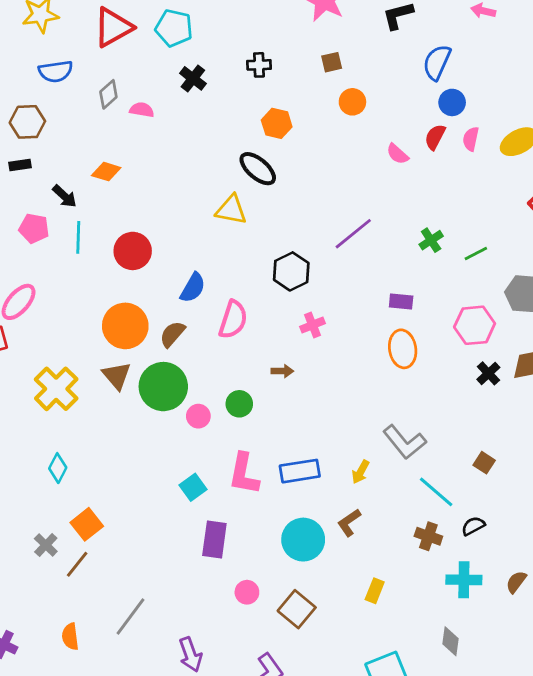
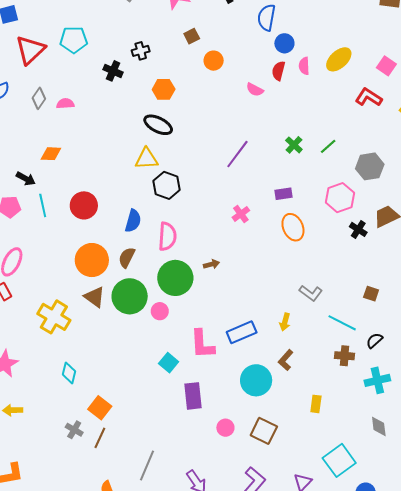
black cross: (193, 78) -> (113, 71), moved
black hexagon: (291, 271) -> (167, 185), moved
pink cross: (312, 325) -> (241, 214), moved
green circle: (239, 404) -> (175, 278), moved, size x1.8
gray L-shape: (405, 442) -> (311, 293), size x0.7

